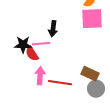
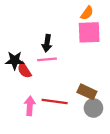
pink line: (41, 44) -> (47, 59), moved
pink arrow: (40, 76) -> (30, 106), moved

